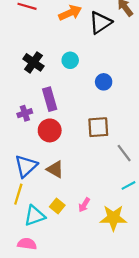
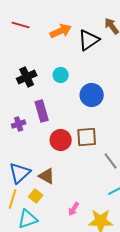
black cross: (33, 62) -> (27, 77), turned 30
blue circle: (104, 82) -> (92, 95), size x1.5
red circle: (50, 130) -> (61, 140), moved
yellow square: (57, 206) -> (36, 196), moved

